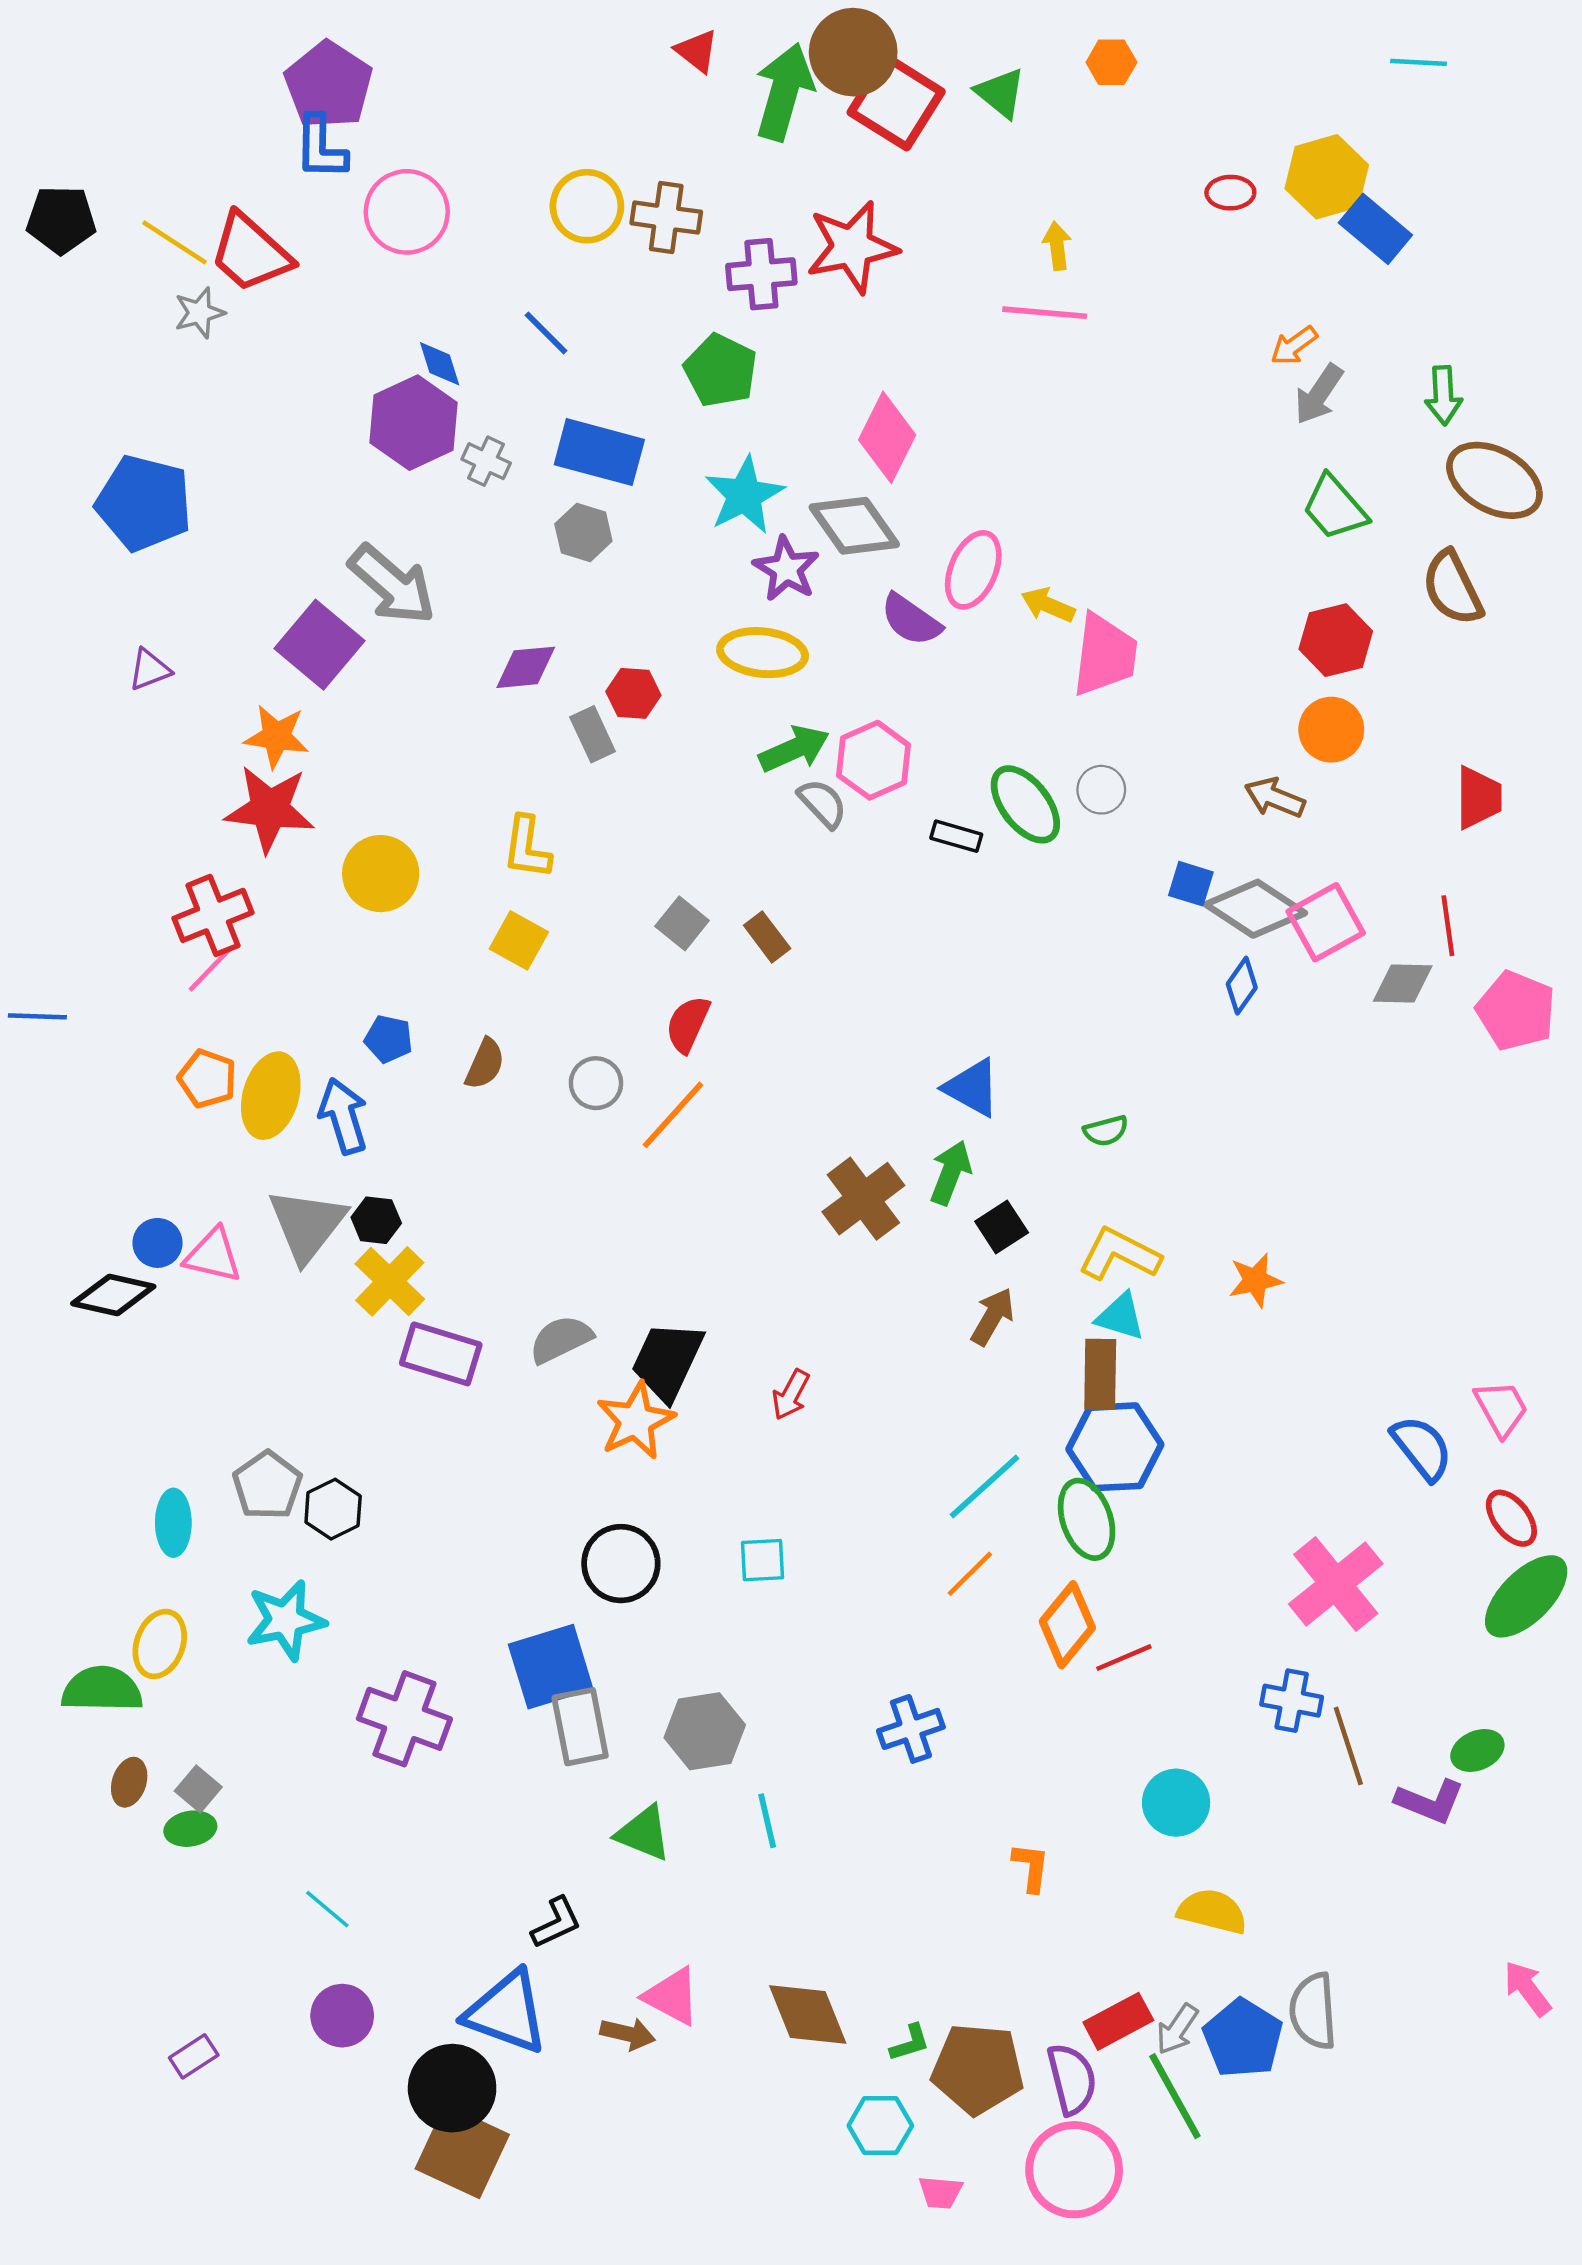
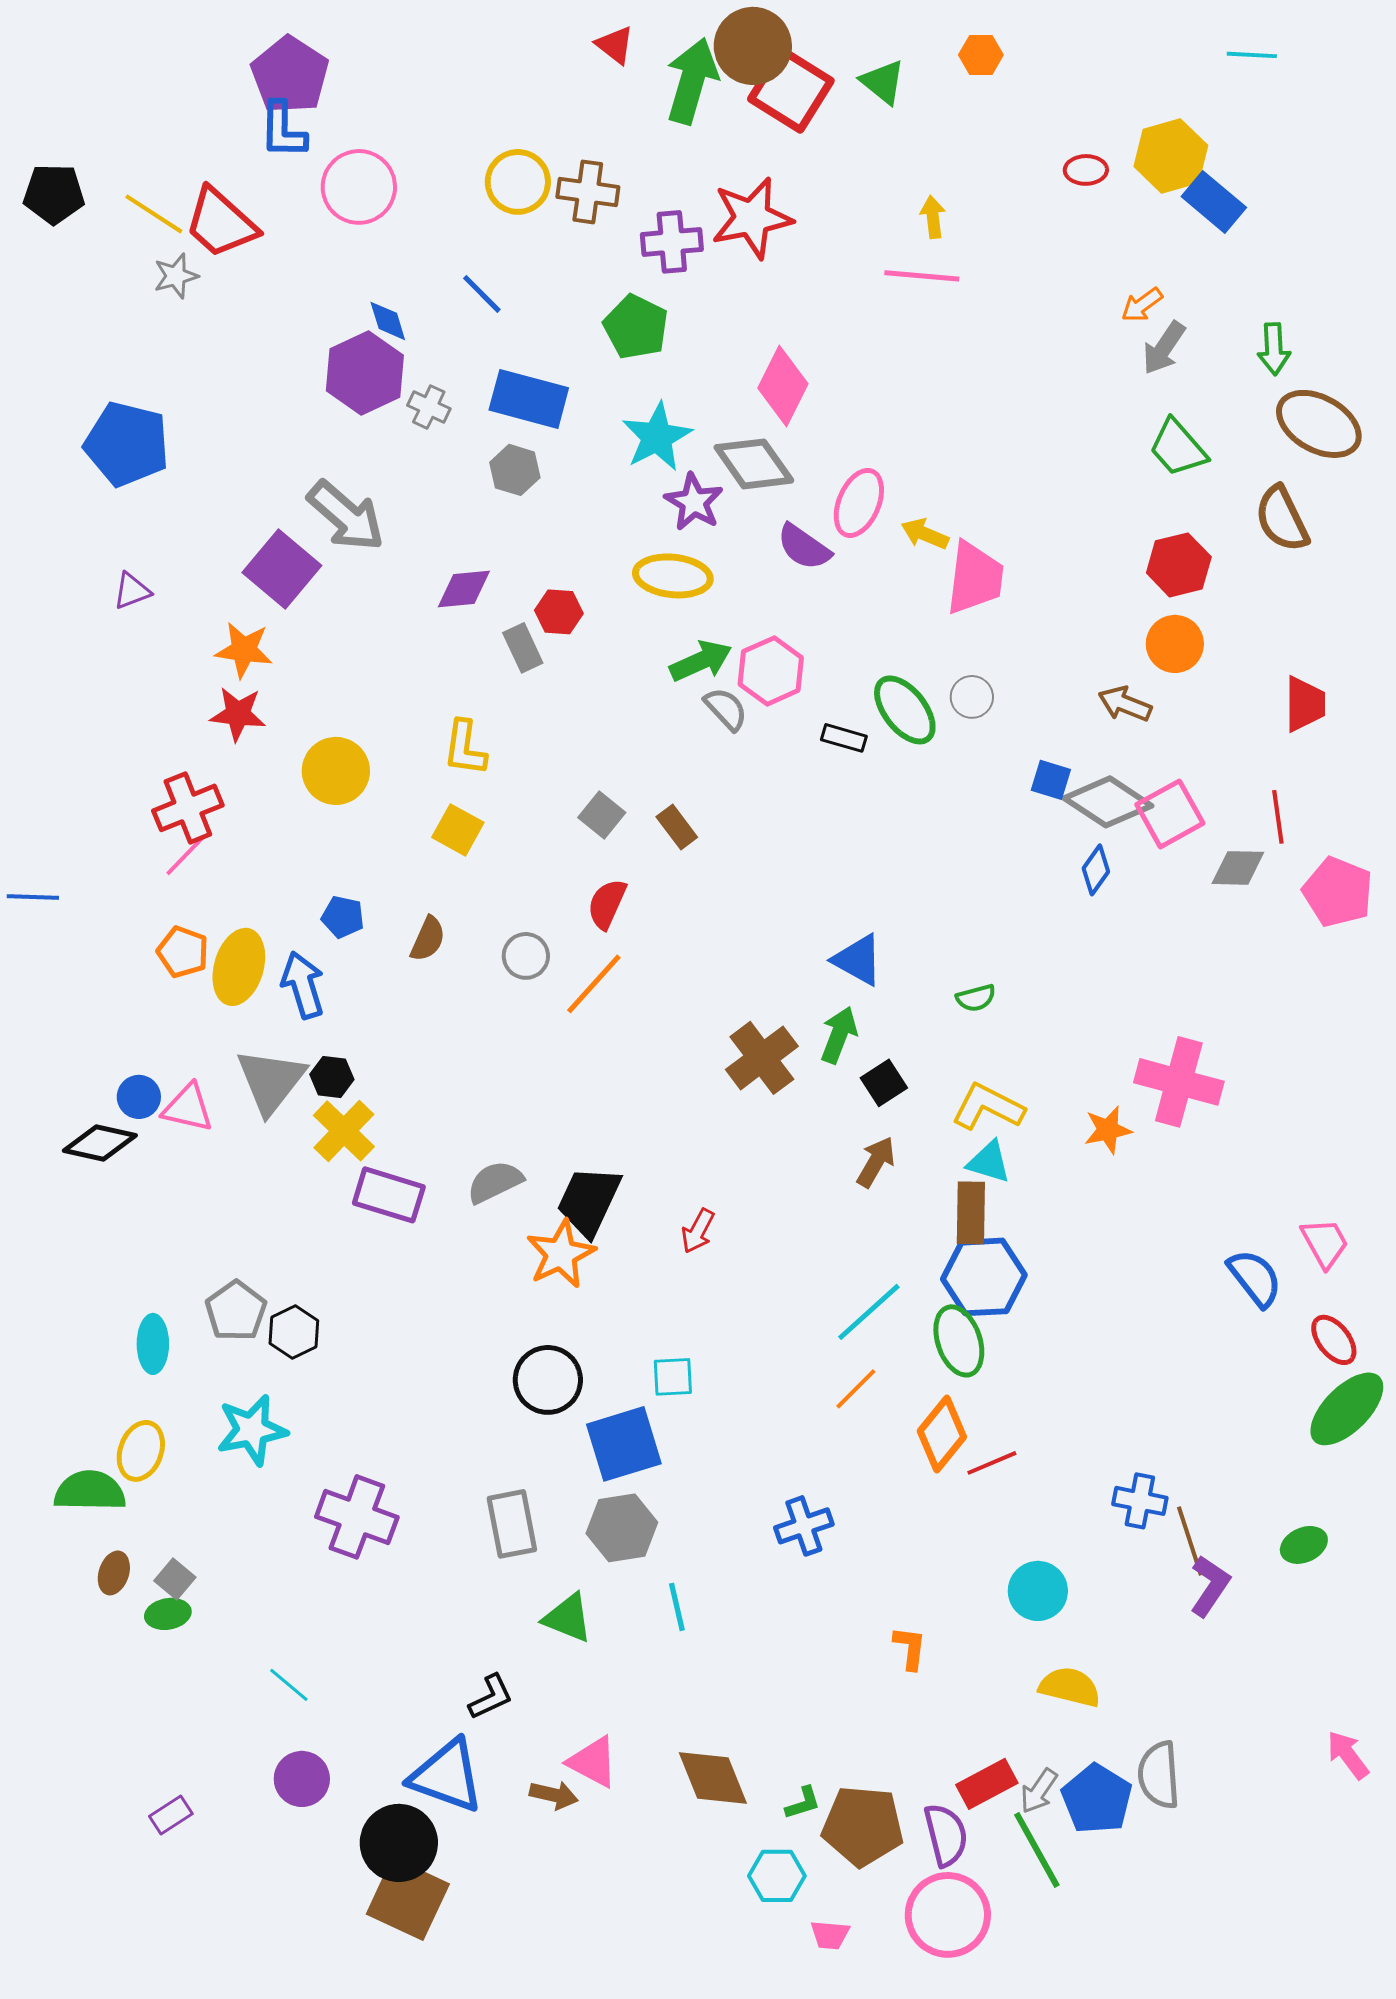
red star: (270, 809) -> (238, 714), size x0.7
pink cross: (1336, 1584) -> (1179, 1082), moved, turned -36
blue square: (551, 1667) -> (624, 1444), moved
purple L-shape: (1430, 1801) -> (1210, 1586), moved, turned -78

